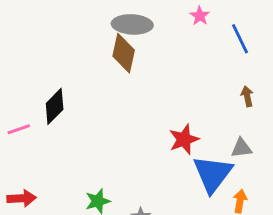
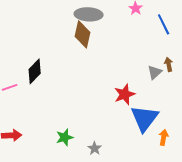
gray triangle: (241, 148) -> (155, 72), moved, turned -35

